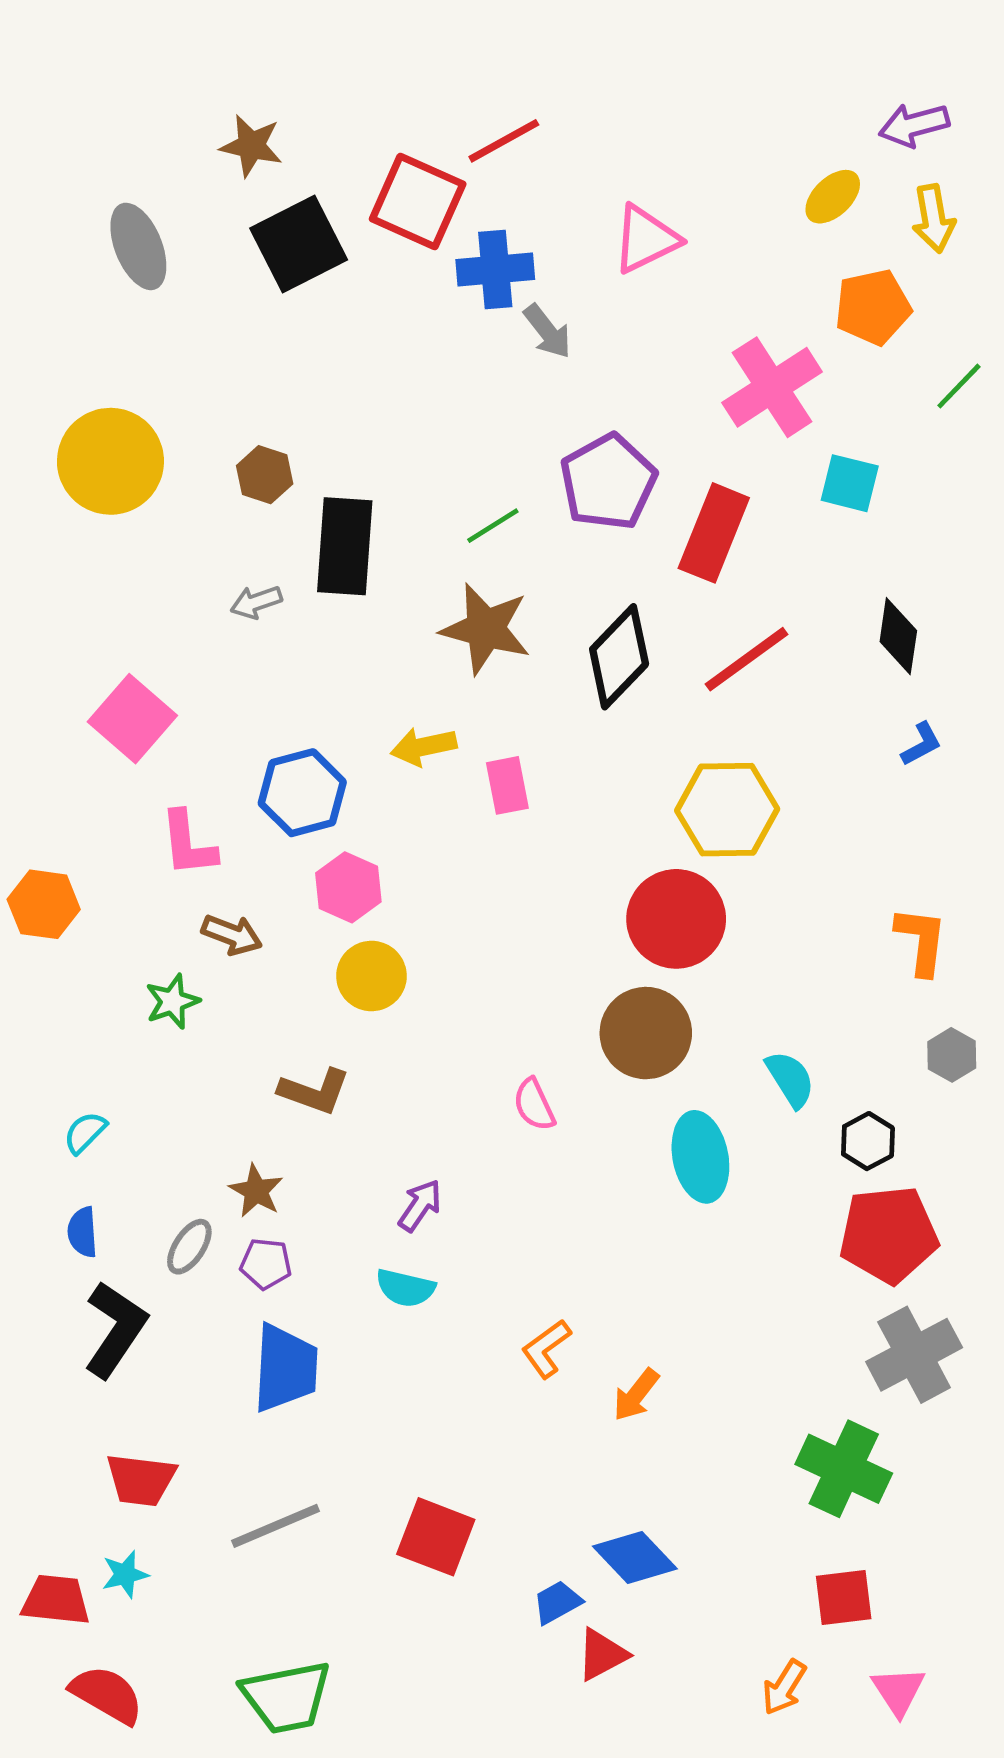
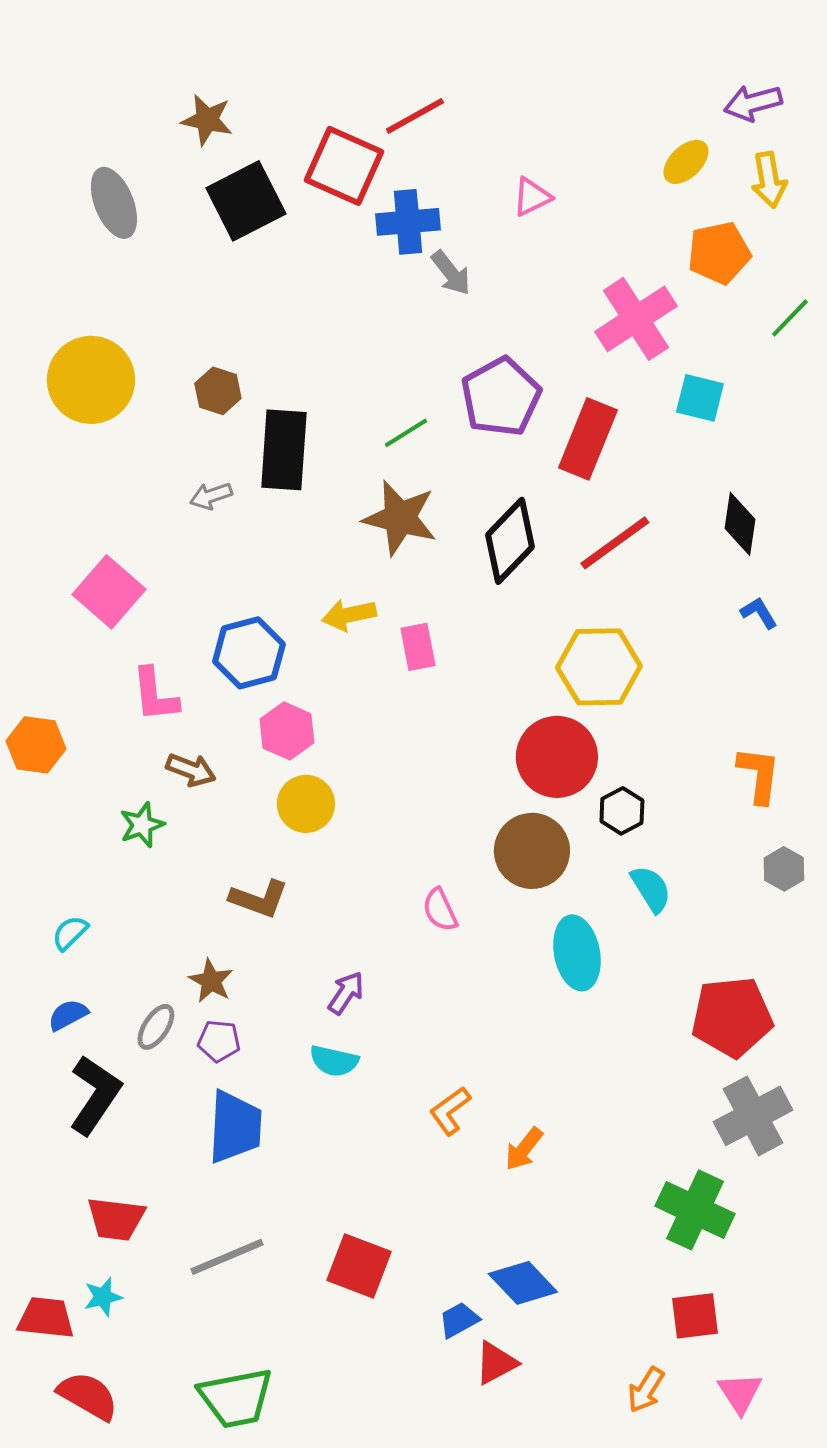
pink triangle: (646, 239) -> (532, 197), size x0.7
blue L-shape: (921, 744) -> (759, 613), turned -93
black hexagon: (868, 1141) -> (622, 811), moved
blue semicircle: (83, 1232) -> (68, 1015), turned 66

